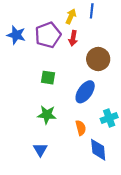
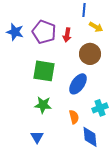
yellow arrow: (71, 16) -> (96, 27), moved, turned 96
purple pentagon: (48, 35) -> (44, 32), turned -30
green square: (48, 78) -> (44, 71), size x1.6

